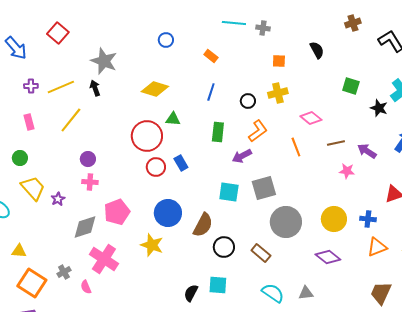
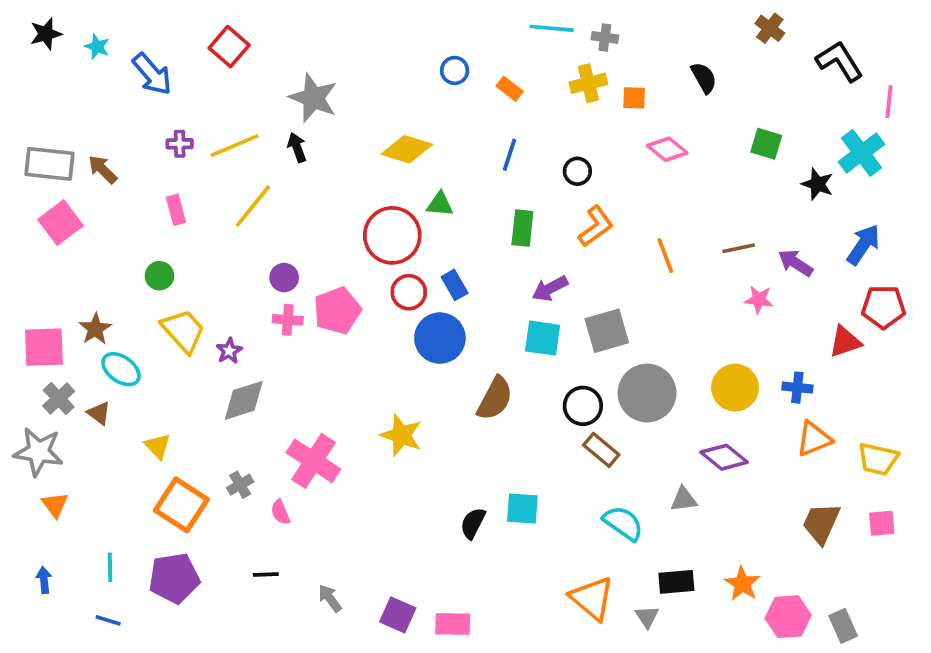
brown cross: (353, 23) -> (770, 28), turned -35
blue circle: (166, 40) -> (455, 70), moved
yellow cross: (278, 93) -> (588, 83), moved
pink diamond: (311, 118) -> (667, 149), moved
purple arrow: (242, 156) -> (550, 289), moved
pink pentagon: (117, 212) -> (337, 311), moved
blue circle: (168, 213) -> (440, 338), moved
gray diamond: (85, 227) -> (244, 400), moved
black circle: (224, 247) -> (583, 406), moved
yellow triangle: (19, 251) -> (158, 446), turned 42
gray triangle: (306, 293) -> (684, 499), moved

